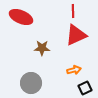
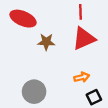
brown star: (42, 48) -> (46, 42), moved

